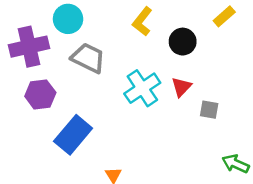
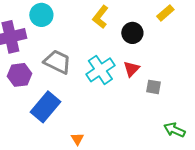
gray trapezoid: (88, 58) -> (57, 62), moved

